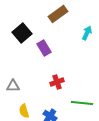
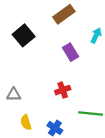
purple rectangle: (44, 48) -> (70, 52), moved

